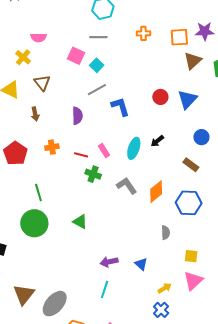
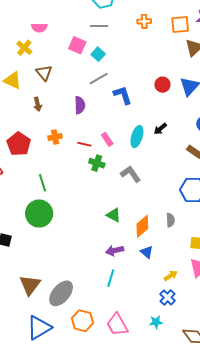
orange diamond: (156, 192) -> (142, 226), moved
green triangle: (80, 222) -> (114, 215), moved

